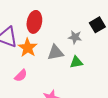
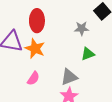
gray triangle: (56, 53) -> (69, 77), moved

